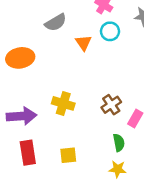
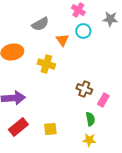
yellow cross: (63, 103) -> (46, 64), moved
brown cross: (111, 105) -> (84, 89), turned -35
red rectangle: (28, 153) -> (18, 127), turned 60

